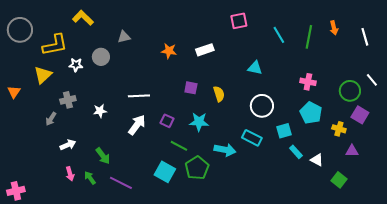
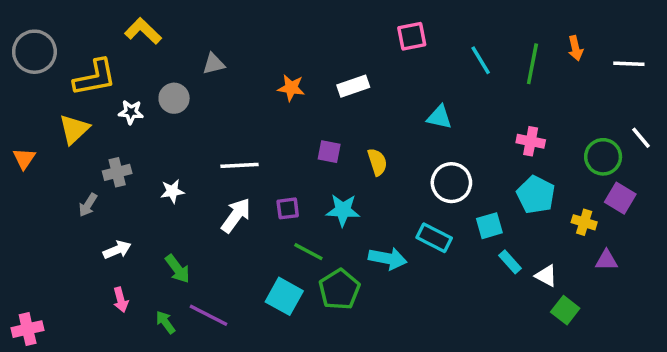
white line: (365, 37) -> (629, 64), turned -72
purple square: (167, 121) -> (288, 208), turned -32
green arrow: (90, 178) -> (165, 322), moved
green square: (339, 180) -> (565, 310), moved

